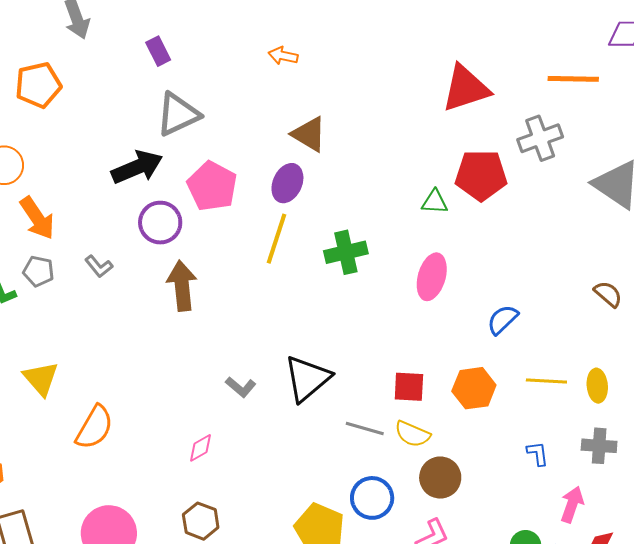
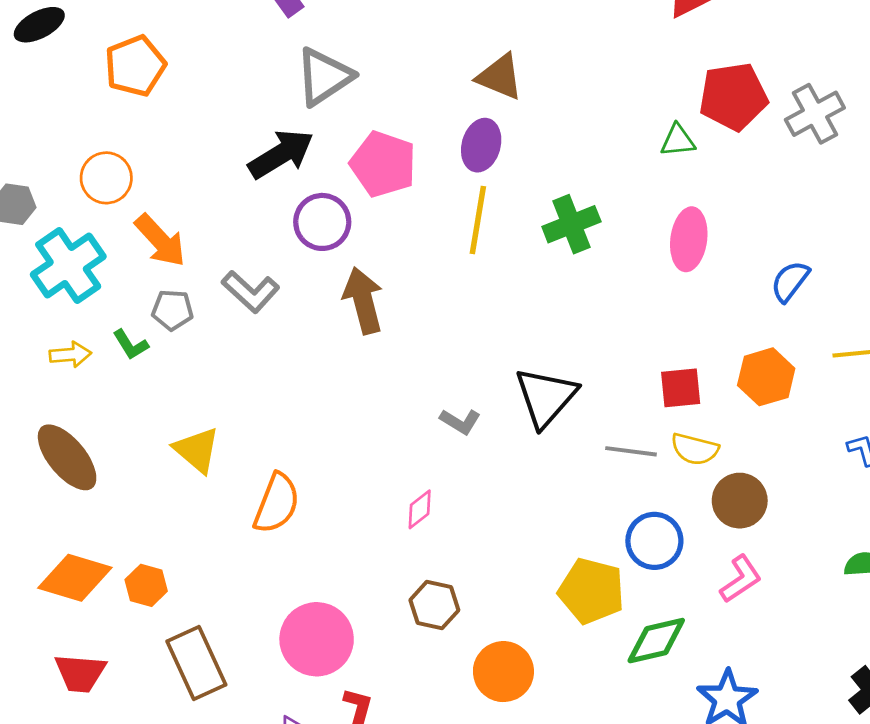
gray cross: (540, 138) -> (815, 114), moved
gray L-shape: (99, 266) -> (251, 292), size x1.5

